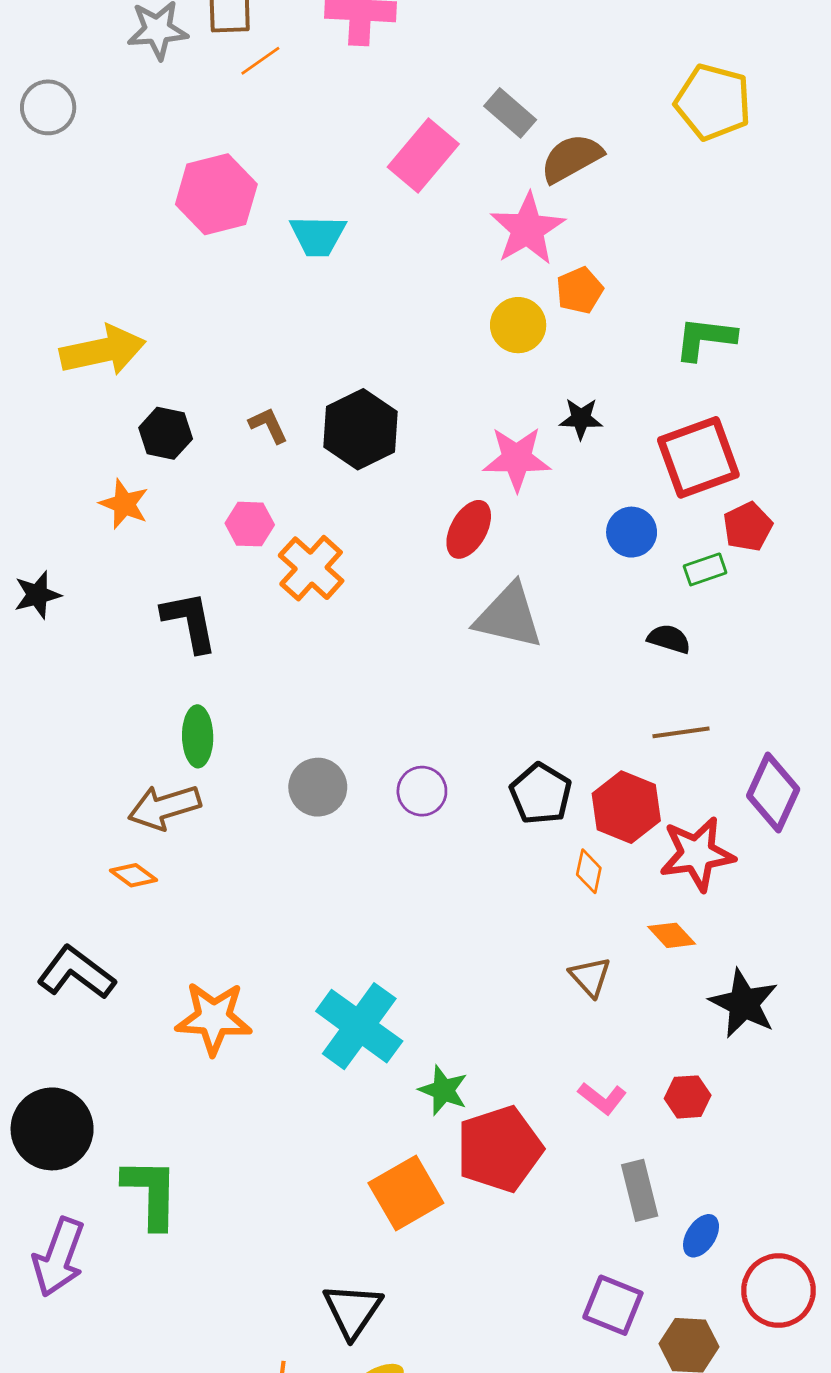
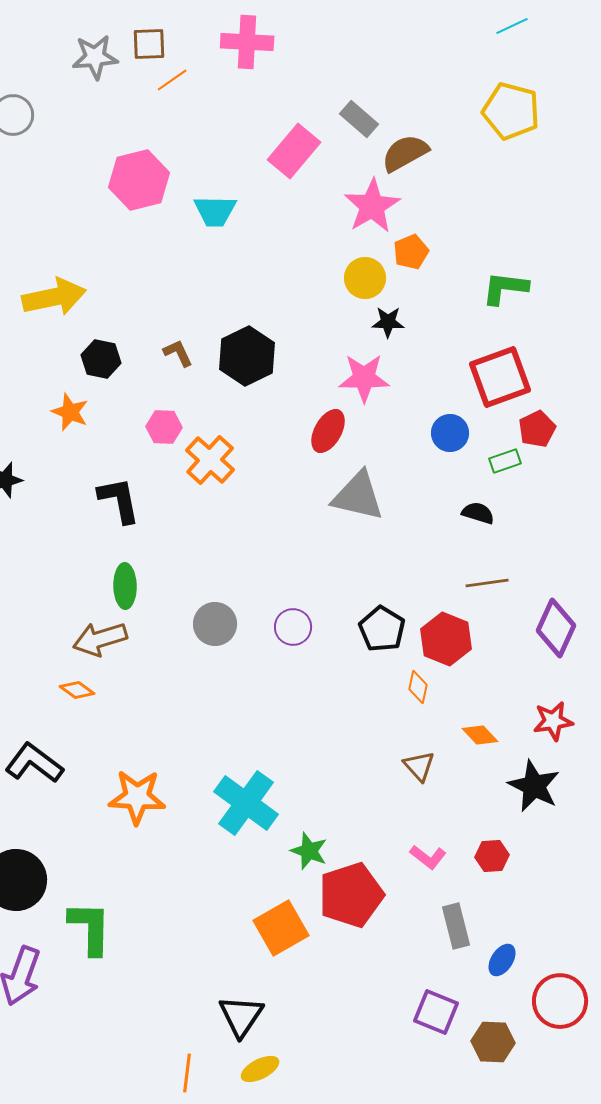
black star: (581, 419) -> (388, 322), moved
red star: (697, 854) -> (553, 721), moved, size x0.7

